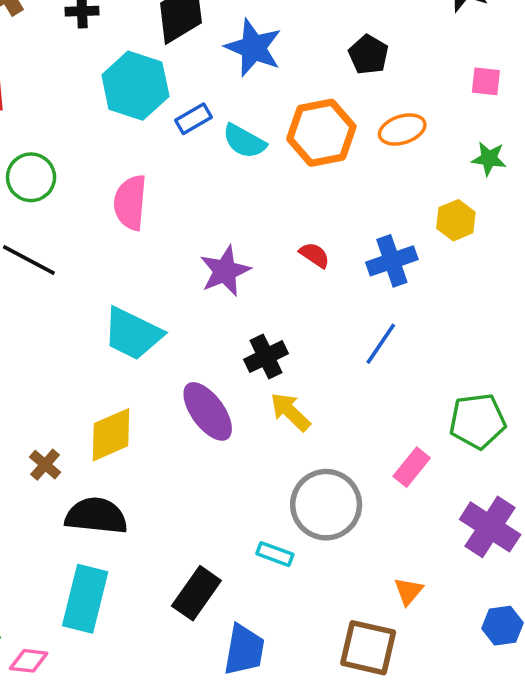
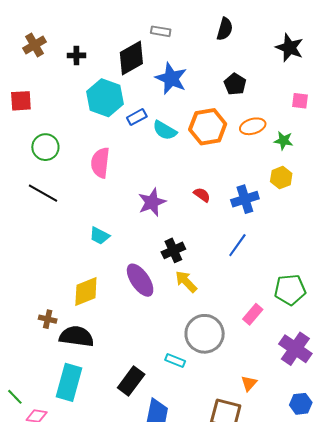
green star: (489, 159) -> (284, 141), moved
cyan trapezoid: (133, 334) -> (100, 236), size x0.6
brown cross: (45, 465) -> (48, 319), moved, turned -30

